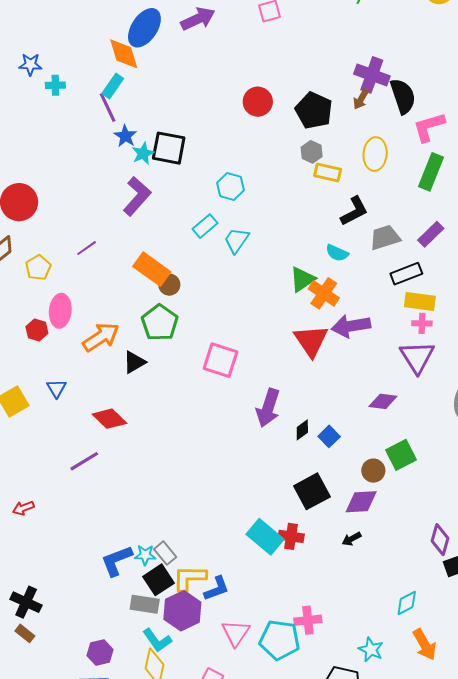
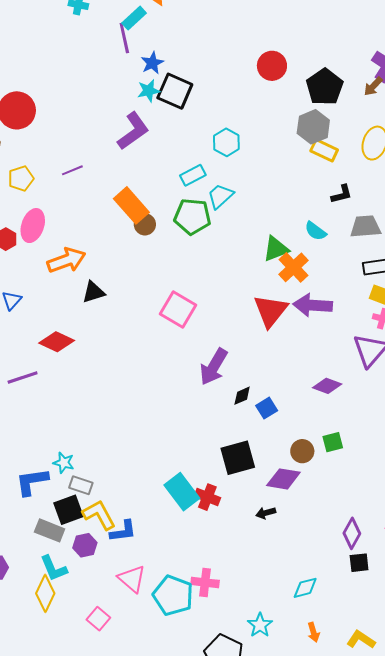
blue star: (125, 136) -> (152, 63), moved
gray hexagon: (312, 152) -> (313, 127), size x1.5
black L-shape: (354, 211) -> (342, 194), size x0.7
green pentagon: (160, 323) -> (192, 217), moved, turned 30
red diamond: (109, 419) -> (57, 342), turned -32
green square: (401, 455) -> (333, 442), size x0.7
gray rectangle: (165, 553) -> (81, 485), turned -45
cyan star: (145, 555) -> (64, 463), moved
yellow L-shape: (189, 578) -> (99, 515), turned 48
purple hexagon: (182, 611) -> (85, 545), size x0.6
pink triangle: (236, 633) -> (132, 579), turned -36
orange arrow: (425, 645) -> (313, 632), size x0.6

